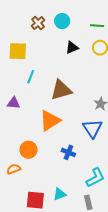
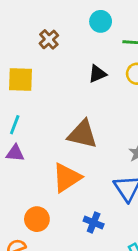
cyan circle: (62, 21) -> (101, 21), moved
cyan line: (31, 77) -> (15, 125), moved
brown triangle: (61, 90) -> (82, 134), turned 30

